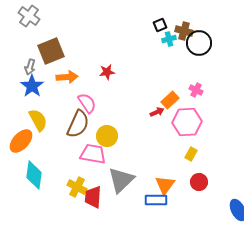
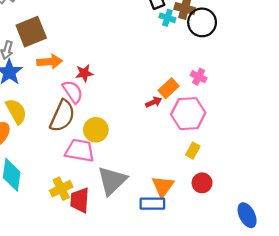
cyan cross: (169, 39) -> (167, 18), turned 32
red star: (107, 72) -> (84, 73), moved
yellow cross: (77, 187) -> (61, 189), turned 36

